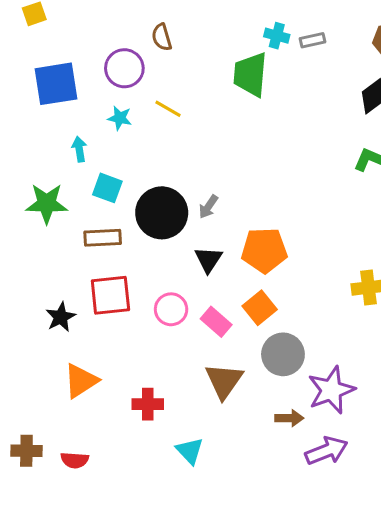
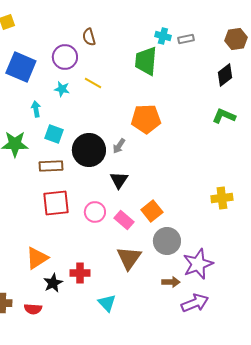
blue square: (56, 84) -> (21, 67), turned 32
orange pentagon: (264, 250) -> (146, 119), moved
black star: (61, 317) -> (53, 283), moved

